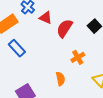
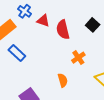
red semicircle: (65, 28) -> (63, 30), turned -42

